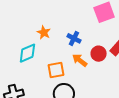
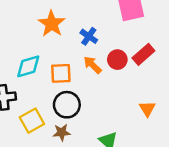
orange star: (44, 32) -> (52, 24), size x1.5
cyan diamond: (27, 53) -> (28, 66), moved

